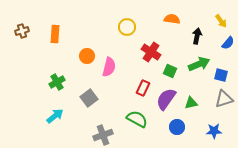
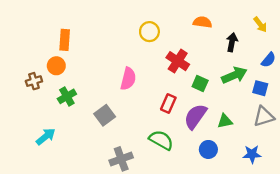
brown cross: (22, 31) -> (34, 81), moved
blue semicircle: (228, 43) -> (268, 60), moved
orange circle: (87, 56) -> (56, 66), moved
cyan arrow: (55, 116) -> (46, 137), moved

